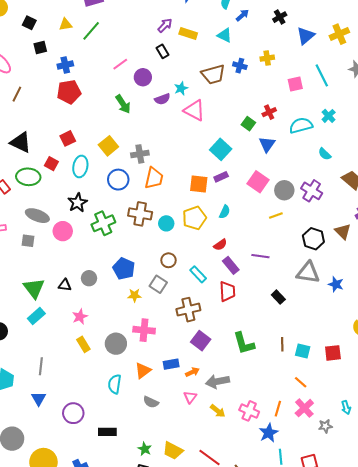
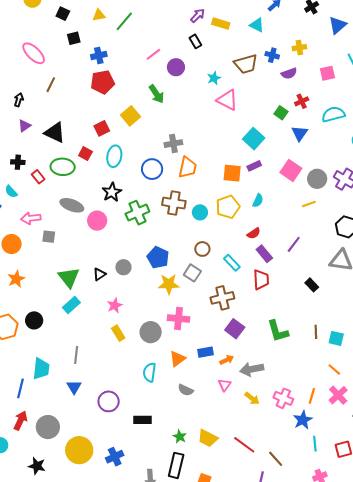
purple semicircle: (162, 99) -> (289, 73), moved
yellow square: (108, 146) -> (131, 116), moved
gray square: (28, 241) -> (49, 237), moved
purple line: (260, 256) -> (294, 244), turned -60
black triangle: (65, 285) -> (99, 274), turned -40
yellow star: (134, 295) -> (169, 284), size x1.5

